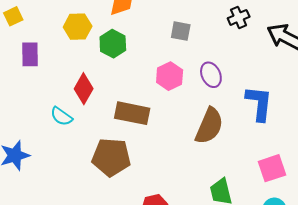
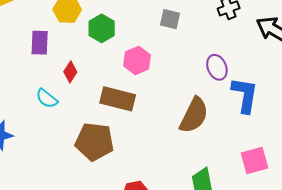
purple rectangle: (30, 54) -> (40, 43), moved
purple ellipse: (211, 75) -> (217, 67), moved
pink hexagon: (170, 76) -> (137, 60), moved
red diamond: (84, 89) -> (70, 72), size x0.7

